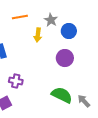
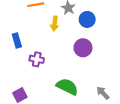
purple cross: (16, 81) -> (37, 59), moved
green semicircle: (62, 95) -> (67, 87), moved

